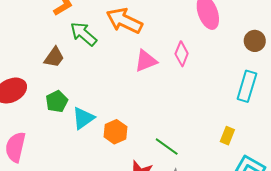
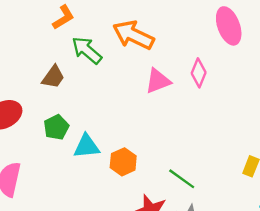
cyan triangle: (83, 118) -> (87, 146), turned 30

